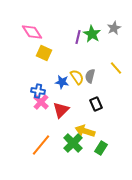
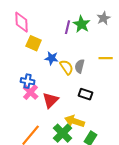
pink diamond: (32, 32) -> (22, 22), turned 30
yellow line: (116, 68) -> (106, 58), turned -48
blue star: (62, 82) -> (52, 58), moved
black rectangle: (96, 104) -> (86, 94), turned -48

